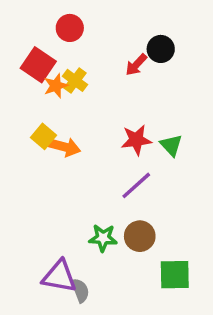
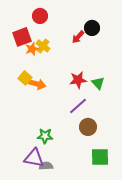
red square: (38, 65) -> (22, 37), turned 36
brown circle: (140, 236) -> (88, 127), moved
green star: (103, 238) -> (45, 136), moved
gray semicircle: (80, 290) -> (46, 166), turned -72

